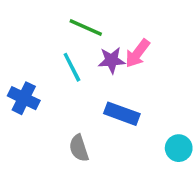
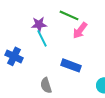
green line: (86, 28) -> (69, 15), moved
purple star: (112, 60) -> (39, 24), moved

